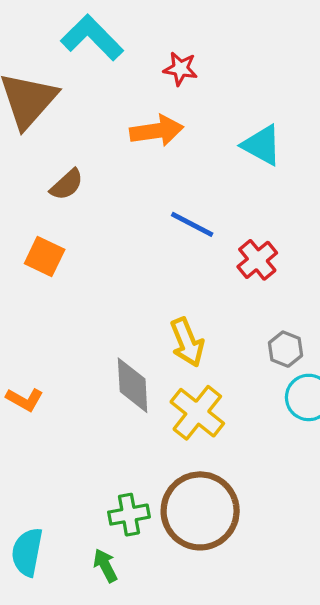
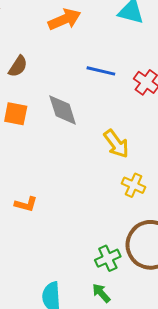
gray diamond: (133, 385) -> (63, 110), moved
yellow cross: (197, 413) -> (134, 185), size x0.7

